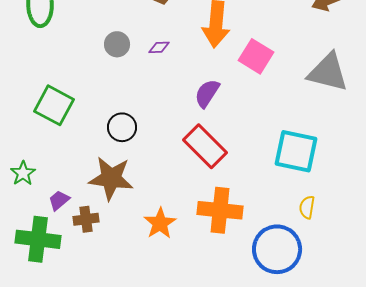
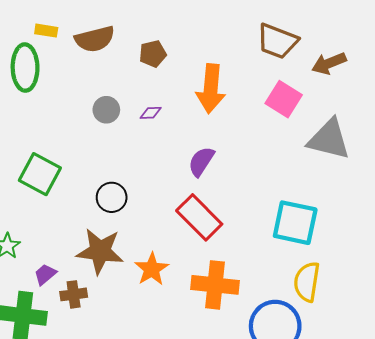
pink square: (256, 56) -> (284, 99), moved
yellow semicircle: (307, 207) -> (307, 282), size x1.6
orange star: (160, 223) -> (152, 269), moved

